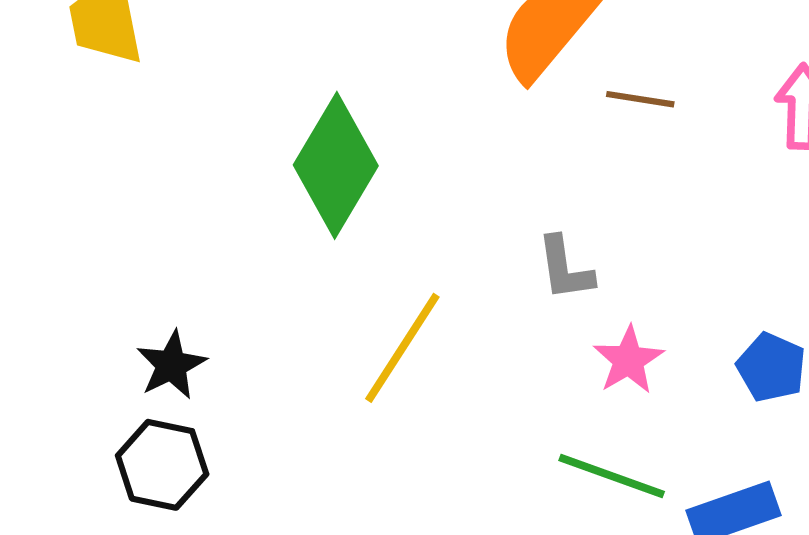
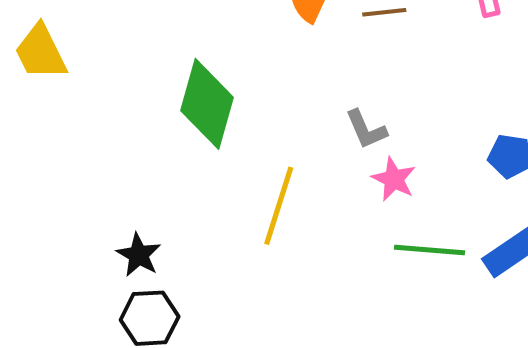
pink star: (628, 360) -> (394, 179), moved

